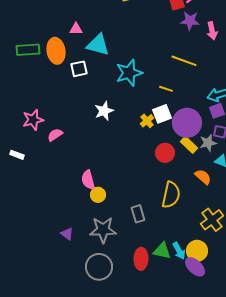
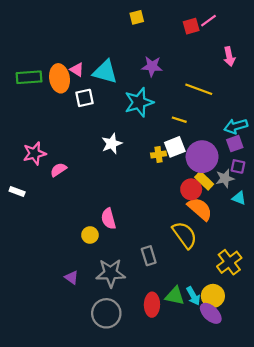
purple star: (190, 21) -> (152, 66), moved
pink triangle: (76, 29) -> (77, 70), moved, turned 32
yellow cross: (147, 121) -> (159, 154), turned 32
red circle: (165, 153) -> (191, 189), moved
orange semicircle: (203, 177) -> (200, 209), moved, size x1.4
pink semicircle: (88, 180) -> (108, 219), moved
yellow circle: (98, 195) -> (90, 235), moved
yellow semicircle: (171, 195) -> (185, 235), turned -48

